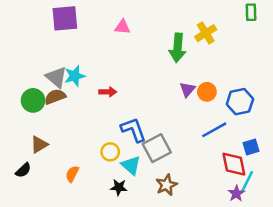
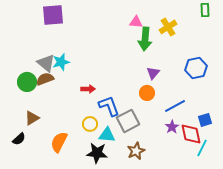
pink triangle: (122, 27) -> (136, 22), moved
red arrow: (108, 92) -> (88, 89), moved
orange circle: (207, 92) -> (147, 93), moved
blue hexagon: (240, 102) -> (196, 68), moved
cyan triangle: (131, 165) -> (107, 135), turned -36
orange semicircle: (72, 174) -> (59, 142), size x1.5
black star: (119, 187) -> (97, 153), size x1.5
purple star: (236, 193) -> (172, 127), moved

